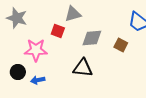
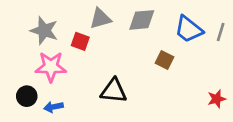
gray star: (17, 18) -> (44, 31), moved
gray diamond: (92, 38) -> (142, 20), moved

